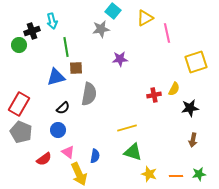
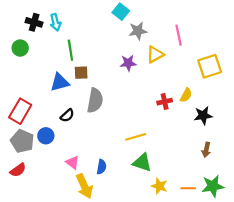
yellow triangle: (145, 18) -> (155, 54), moved
gray star: (101, 29) -> (138, 31), moved
black cross: (32, 31) -> (34, 22), moved, turned 35
blue circle: (58, 130) -> (46, 136), moved
red semicircle: (44, 159) -> (18, 170), moved
green star: (199, 174) -> (213, 186), size x1.5

